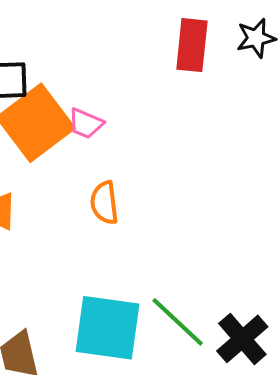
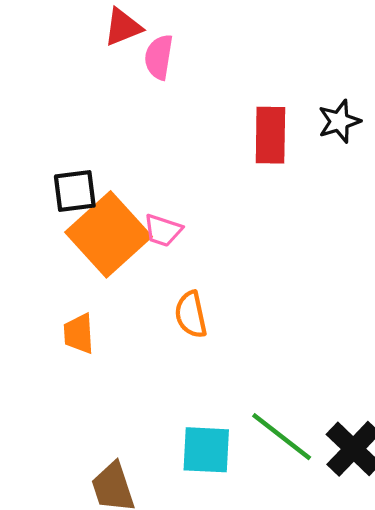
cyan square: (107, 328) -> (206, 450), size x0.7

